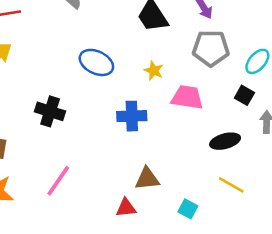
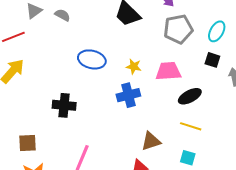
yellow star: (154, 71) -> (134, 66), moved
black ellipse: (225, 141) -> (190, 96), moved
yellow line: (231, 185) -> (191, 126), moved

